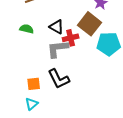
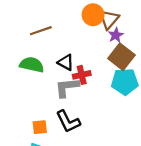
brown square: (90, 24) -> (121, 57), moved
green semicircle: (27, 29) -> (32, 65), size x1.5

